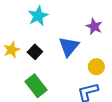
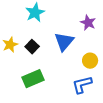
green rectangle: (36, 86) -> (33, 79), turned -75

